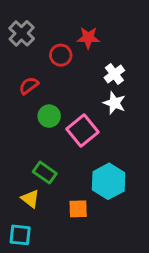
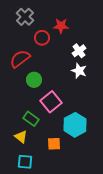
gray cross: (22, 33) -> (25, 17), moved
red semicircle: (29, 86) -> (20, 59), size x1.5
pink square: (82, 131) -> (51, 102), moved
cyan square: (20, 235) -> (25, 162), moved

